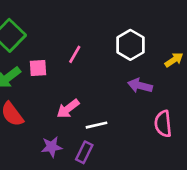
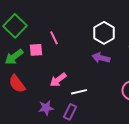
pink line: (75, 54) -> (54, 38), moved, turned -56
purple arrow: (140, 86) -> (101, 58), moved

